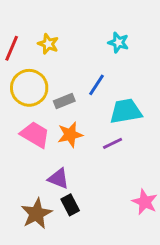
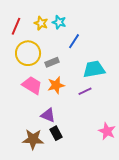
cyan star: (118, 42) -> (59, 22), moved
blue line: (96, 85) -> (74, 41), moved
brown star: (36, 214) -> (33, 139), turned 30

